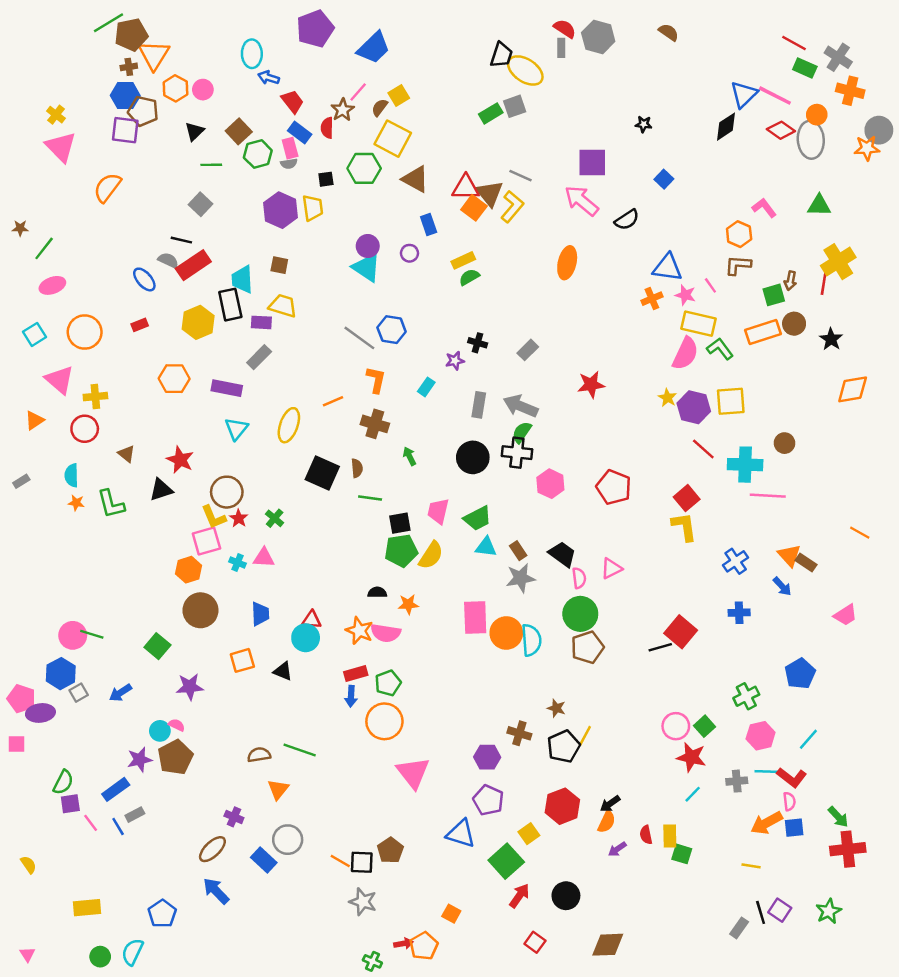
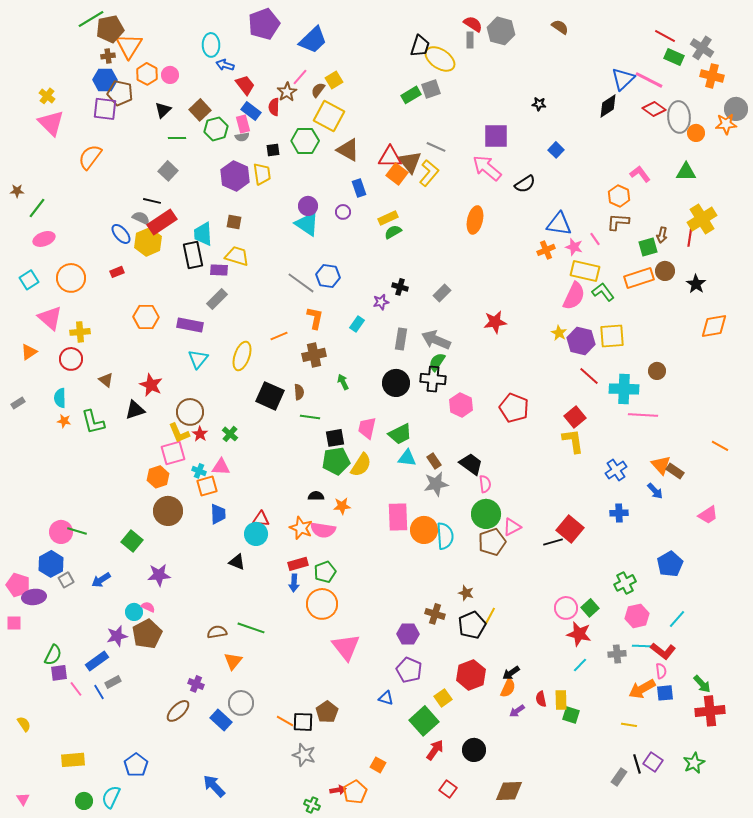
orange circle: (817, 115) -> (696, 133), moved
yellow hexagon: (198, 322) -> (148, 242), moved
brown cross: (375, 424) -> (314, 355), turned -30
pink triangle: (611, 568) -> (512, 527), moved
orange square: (242, 660) -> (207, 486), moved
blue triangle: (461, 834) -> (386, 698), size x0.6
blue arrow: (216, 891) -> (214, 786), moved

